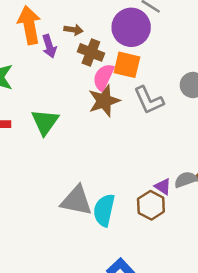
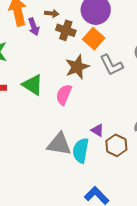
orange square: (127, 65) -> (94, 39), turned 30
pink semicircle: (103, 77) -> (64, 95), moved
green triangle: (45, 122) -> (33, 85), turned -30
purple triangle: (163, 187) -> (97, 130), moved

